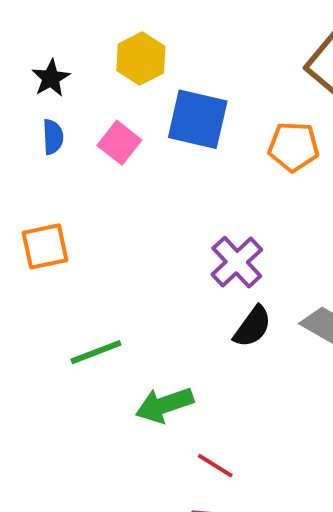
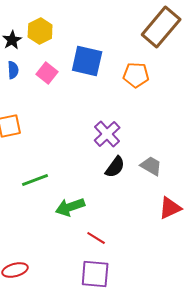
yellow hexagon: (141, 59) -> (40, 31), moved

